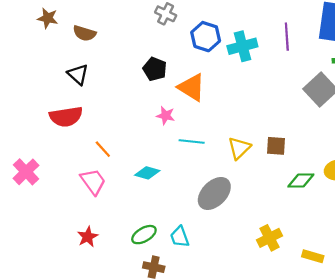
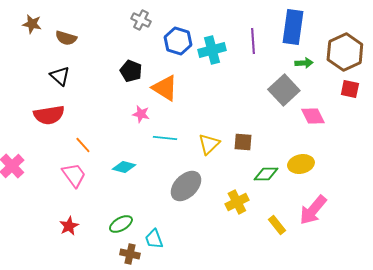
cyan trapezoid: (180, 237) -> (154, 239), moved
yellow cross: (269, 238) -> (237, 202), moved
yellow rectangle: (313, 256) -> (277, 225), moved, turned 36

